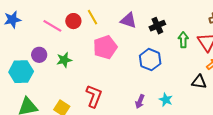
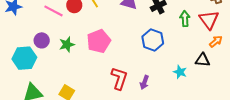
pink pentagon: (105, 47) -> (99, 41), moved
red L-shape: (94, 96) -> (119, 78), moved
cyan star: (166, 100) -> (180, 72), moved

